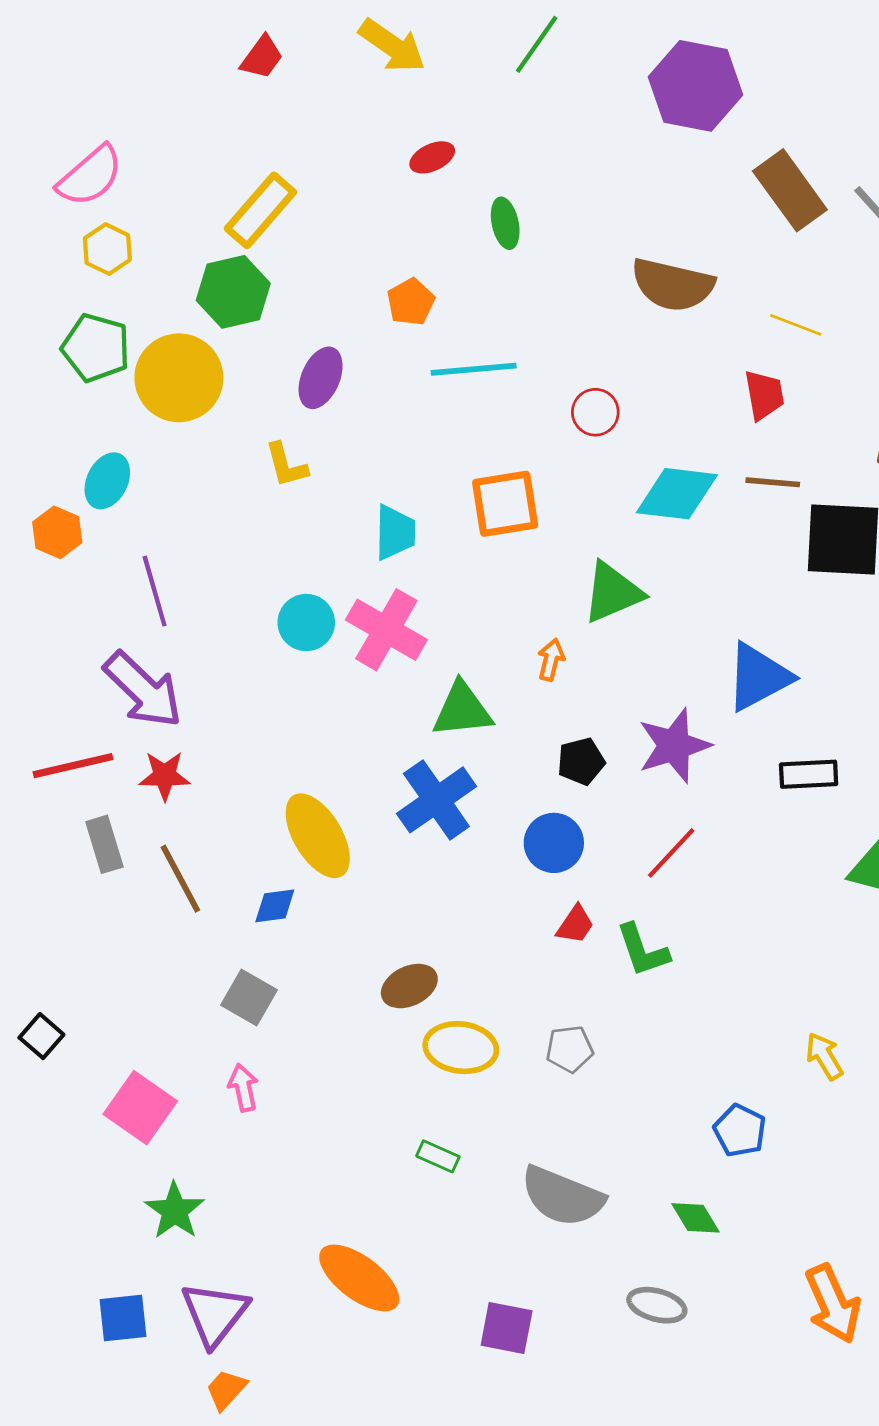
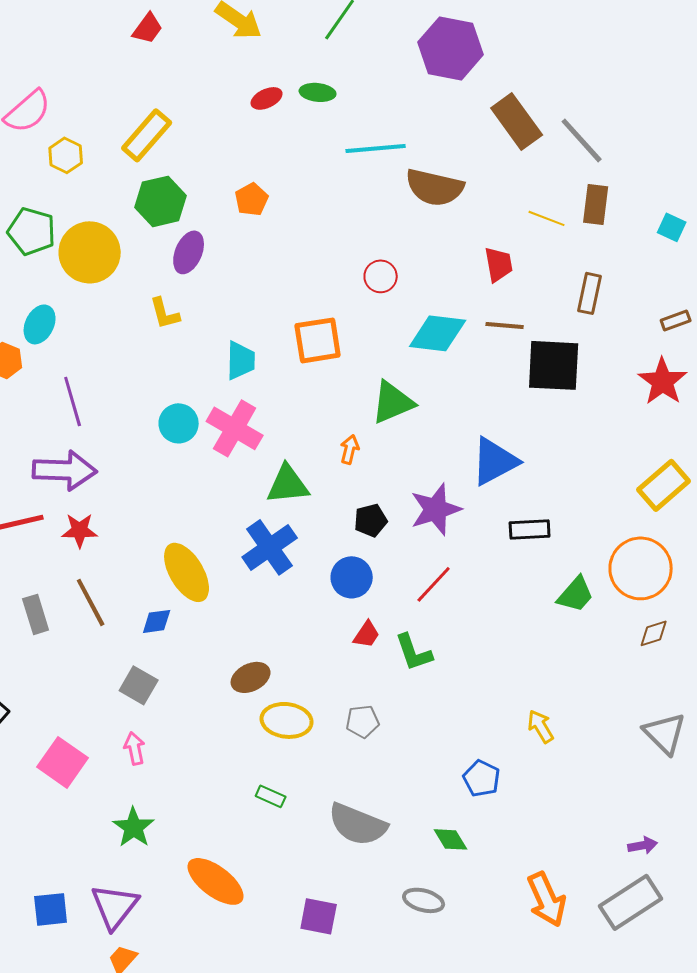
green ellipse: (505, 223) -> (318, 92), moved, turned -72
yellow hexagon: (107, 249) -> (66, 155), moved
green hexagon: (233, 292) -> (161, 201), moved
yellow line: (796, 325) -> (547, 218), moved
cyan line: (474, 369) -> (376, 148), moved
purple arrow: (143, 690) -> (65, 470), turned -42
gray rectangle: (104, 844) -> (36, 614), moved
green star: (175, 1211) -> (134, 827), moved

